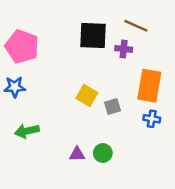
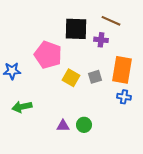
pink pentagon: (22, 47) -> (48, 55), moved
gray square: (113, 106) -> (95, 77), moved

